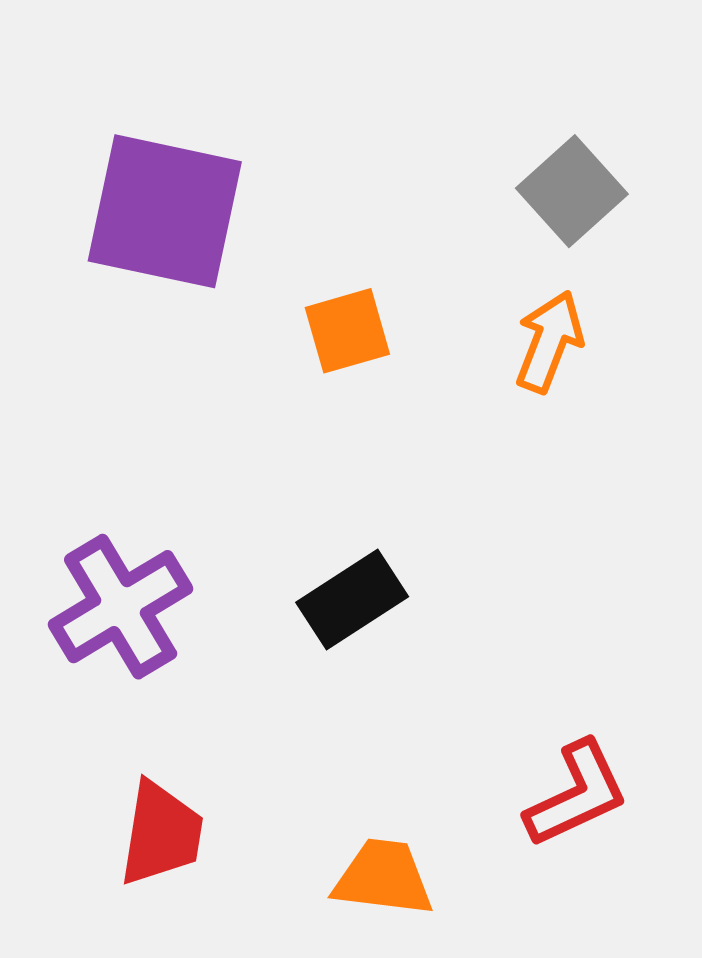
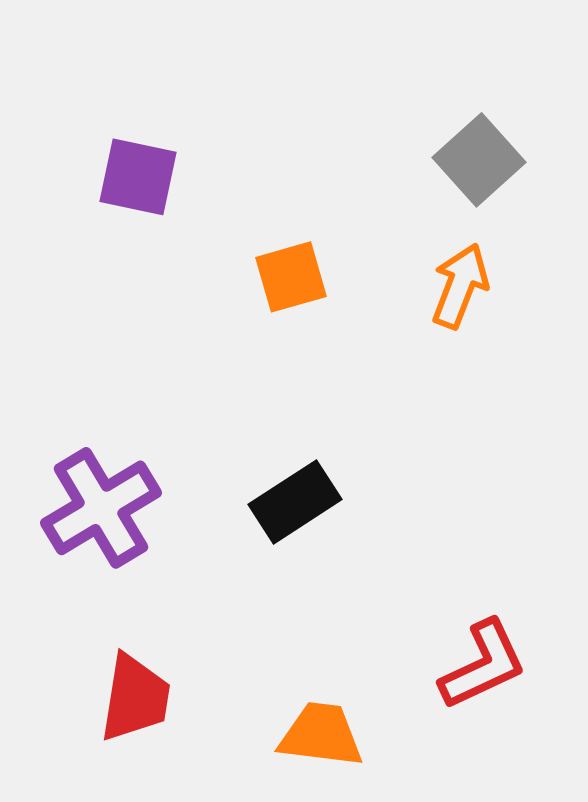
purple square: (165, 211) -> (138, 177), size x0.6

